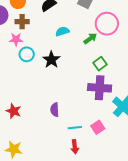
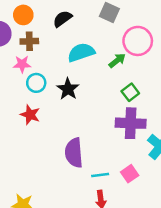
cyan semicircle: (62, 31) -> (81, 52), size x1.5
purple semicircle: (55, 110) -> (74, 153), size x1.6
red star: (14, 111) -> (30, 115), moved

